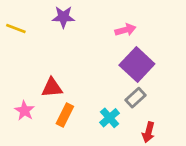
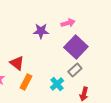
purple star: (63, 17) -> (41, 31), moved
red triangle: (52, 88) -> (17, 63), turned 42

